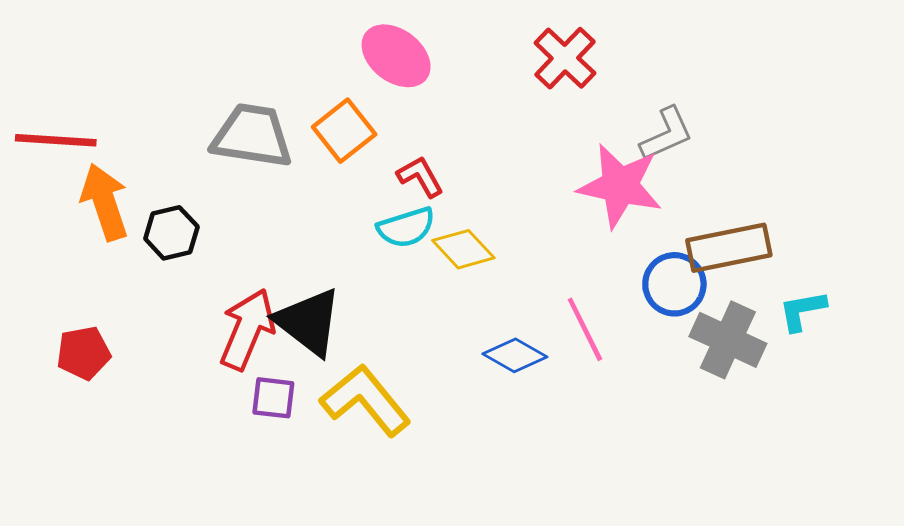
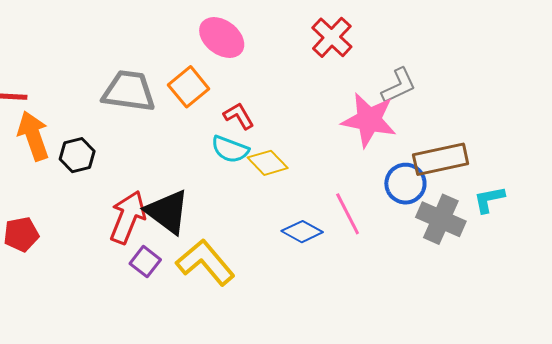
cyan semicircle: (406, 227) -> (230, 149), turned 39
purple square: (273, 398) -> (145, 262), turned 32

